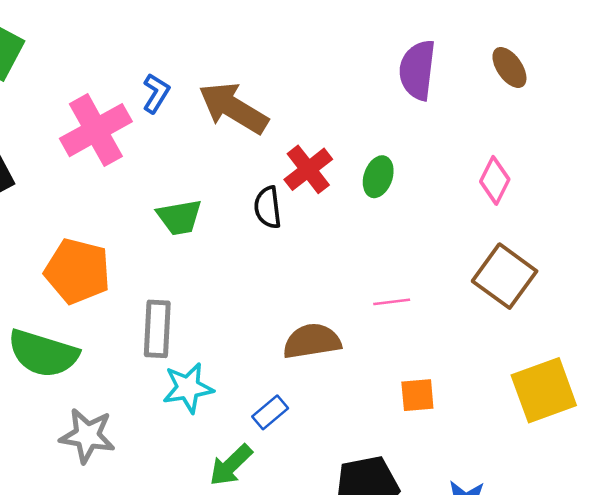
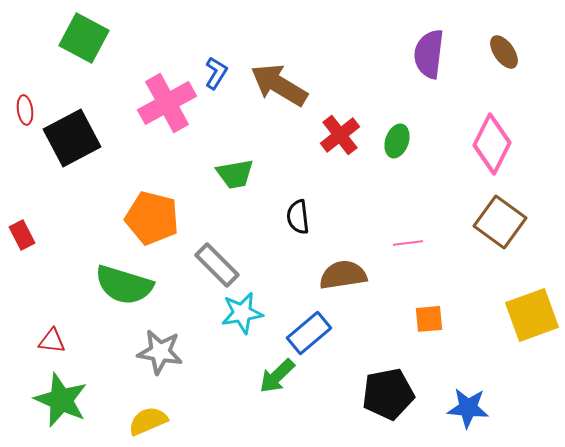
pink diamond: (495, 180) -> (492, 144), size x1.5
black semicircle: (268, 207) -> (298, 217), moved
gray rectangle: (157, 329) -> (217, 265), turned -48
blue rectangle: (270, 412) -> (309, 333), size x1.5

